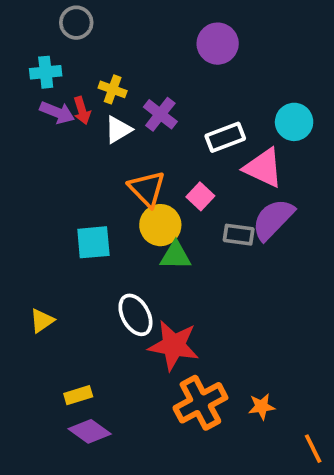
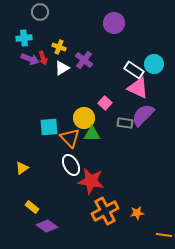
white rectangle: (225, 137) -> (134, 70), moved, turned 54
orange triangle: (147, 189) -> (70, 138), moved
yellow rectangle: (78, 395) -> (32, 207), moved, turned 56
orange line: (313, 449) -> (164, 235), turned -56

